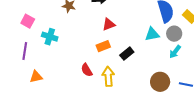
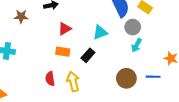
cyan triangle: (152, 34) -> (100, 32), moved
orange rectangle: (103, 46) -> (63, 52), turned 40
red semicircle: (87, 70) -> (50, 79), turned 32

